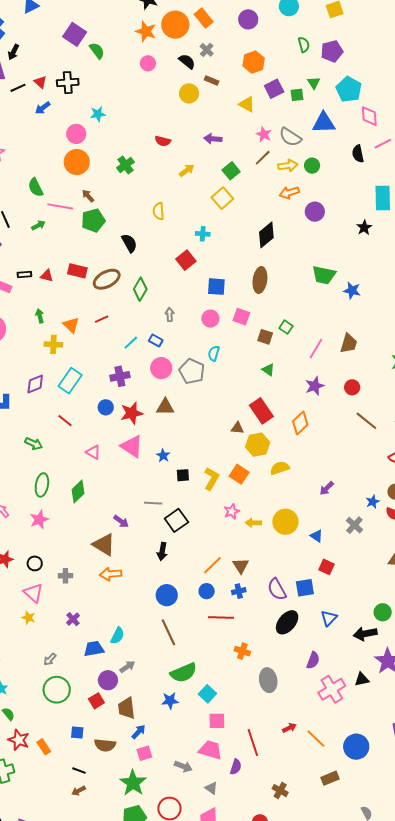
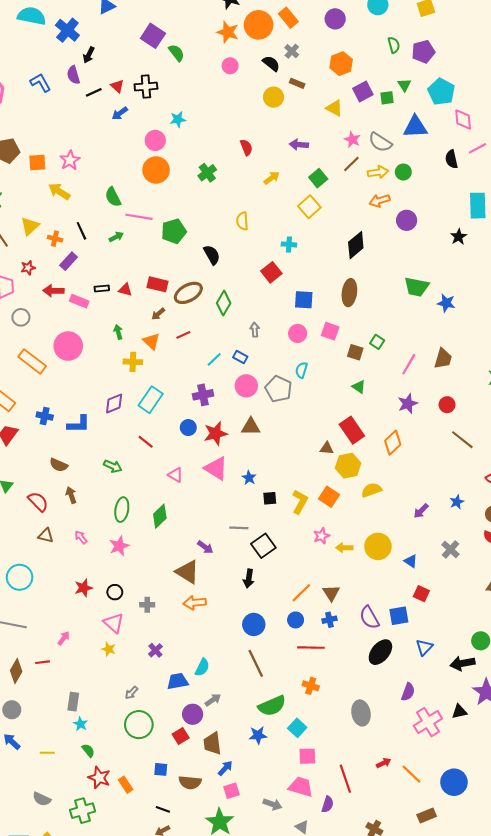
red semicircle: (163, 141) -> (246, 147), turned -126
brown arrow: (88, 196) -> (158, 314), moved, turned -88
blue star: (373, 502) -> (457, 502), moved
orange cross: (242, 651) -> (311, 686), moved

